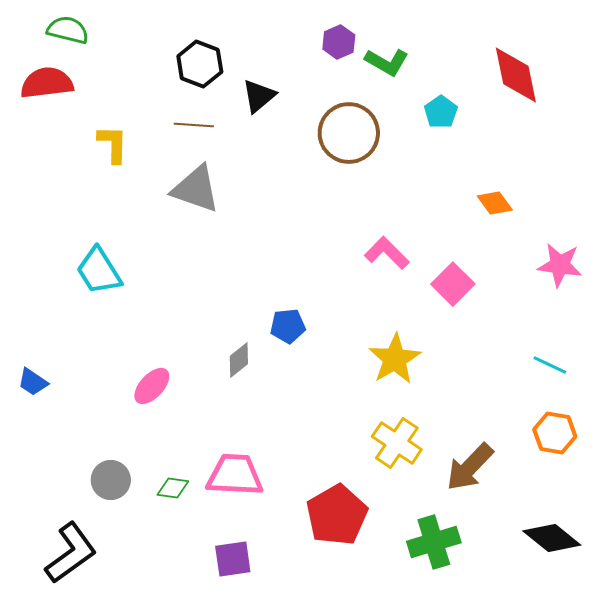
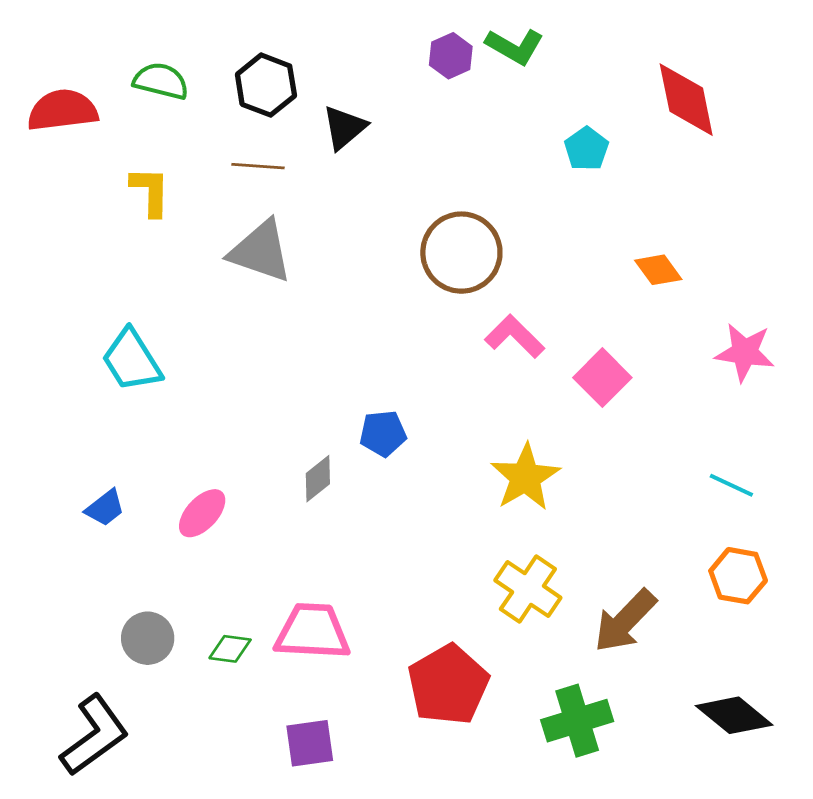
green semicircle: (68, 30) -> (161, 81), moved
green L-shape: (387, 62) -> (515, 46), moved
brown circle: (349, 133) -> (461, 253), moved
blue trapezoid: (33, 382) -> (105, 508), moved, turned -72

